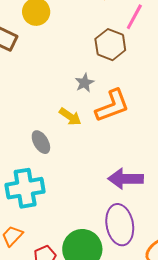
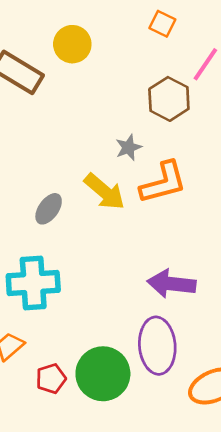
yellow arrow: (70, 117) -> (104, 192), size x1.4
gray ellipse: (41, 142) -> (49, 209), moved, turned 60

